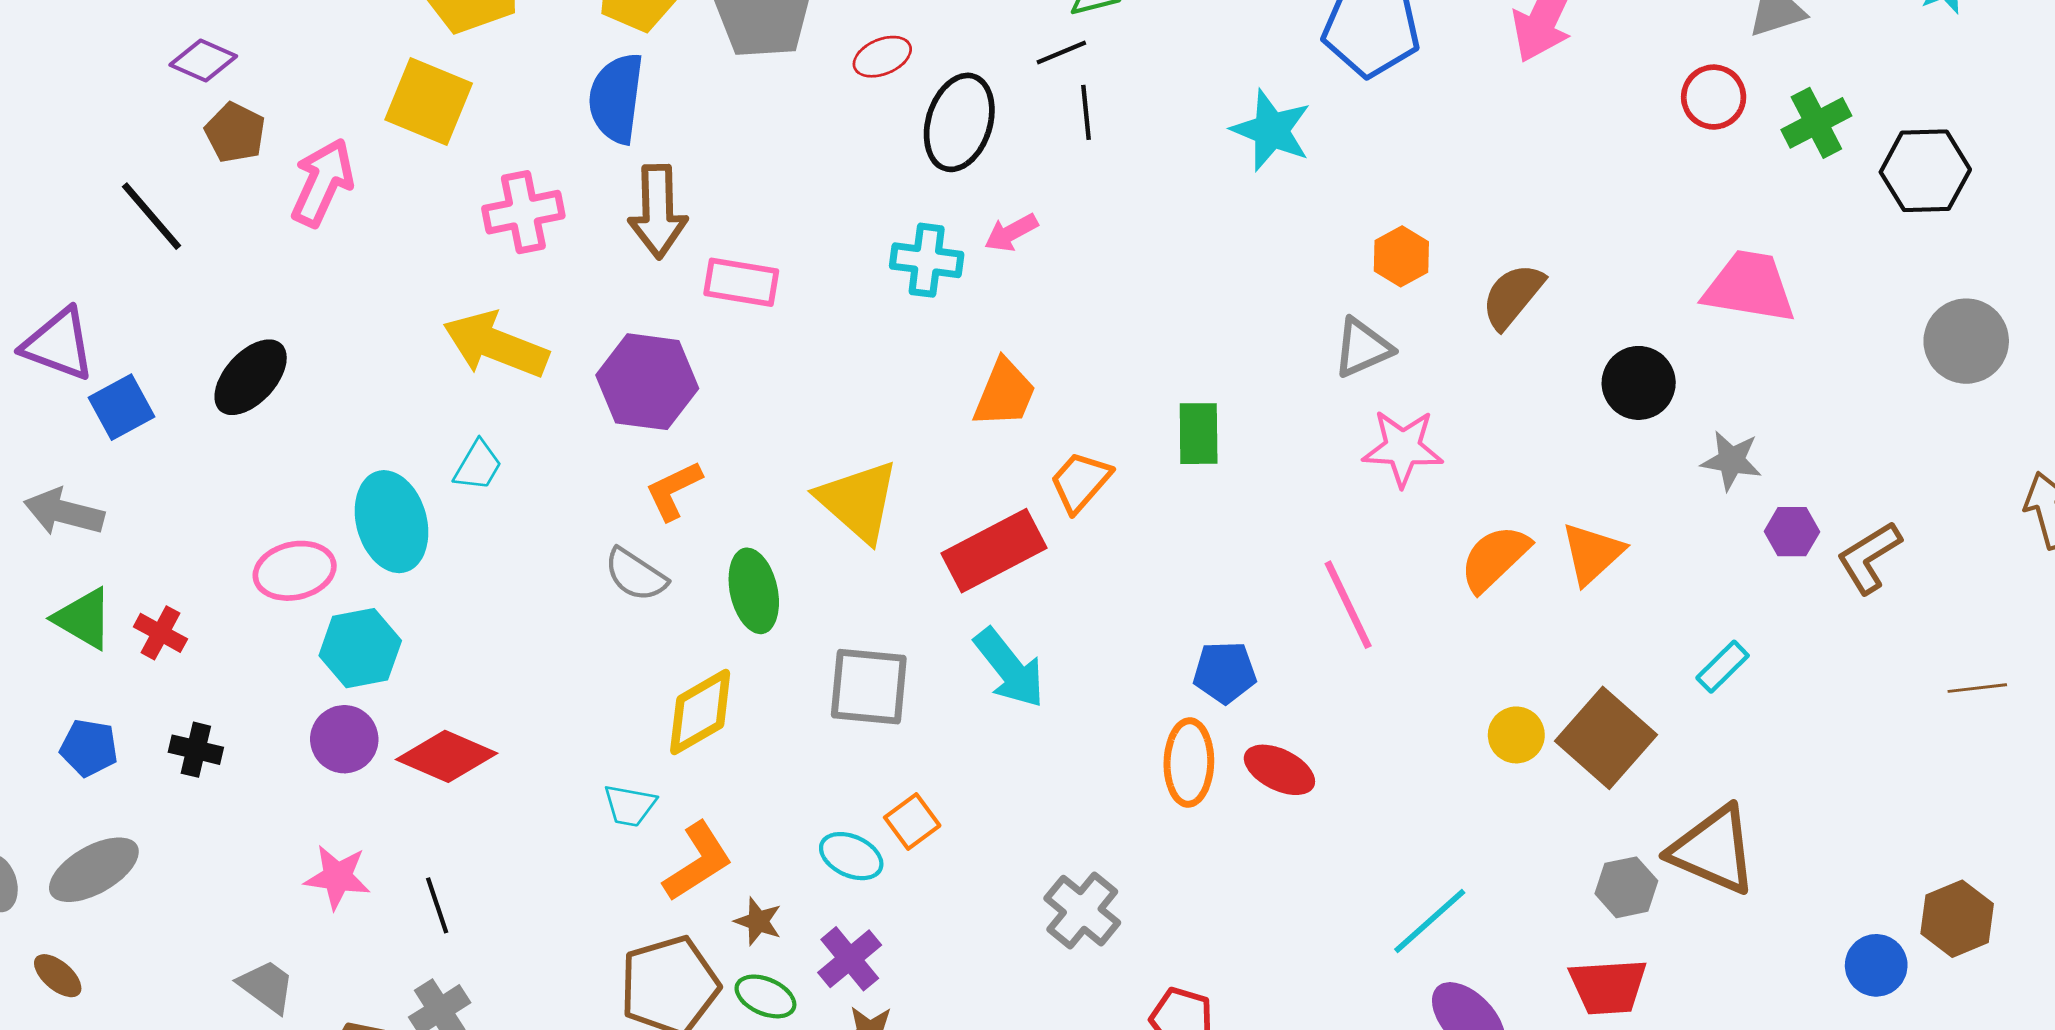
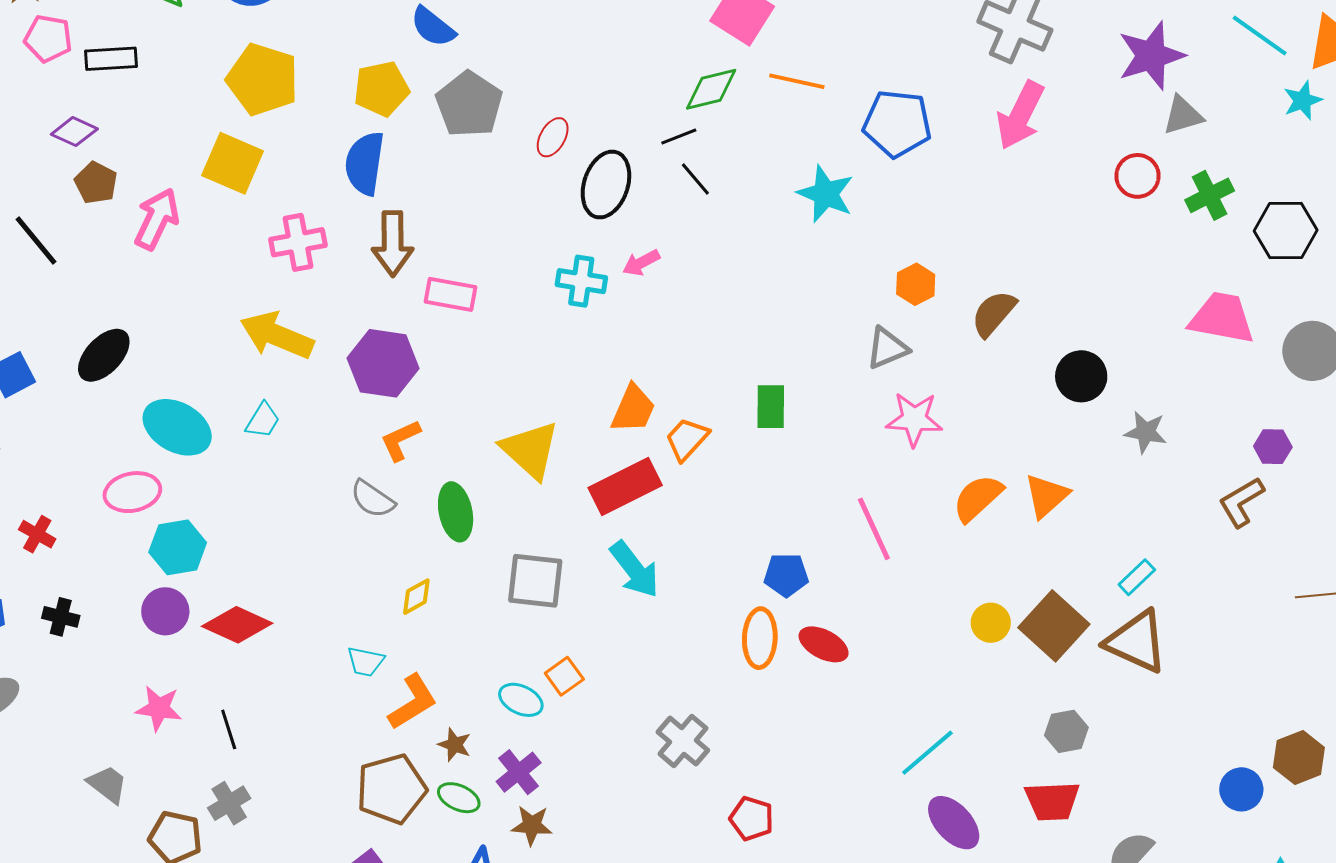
red ellipse: (882, 57) -> (553, 137), turned -39
black line: (1086, 112) -> (695, 179), turned -36
pink trapezoid: (1749, 287) -> (1222, 318), moved
orange trapezoid: (1005, 393) -> (633, 409), moved
cyan ellipse: (392, 522) -> (177, 427), moved, turned -46
purple hexagon: (1792, 532) -> (1273, 447), moved
yellow diamond: (700, 712) -> (416, 597), size x0.6
brown triangle: (1713, 850) -> (1137, 642), moved

